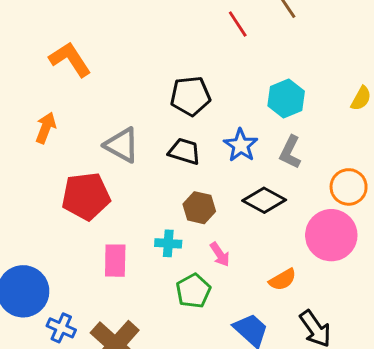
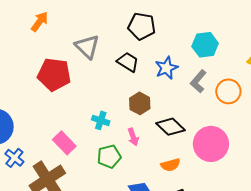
orange circle: (349, 187) -> (228, 91), moved
black diamond: (264, 200) -> (170, 127), moved
brown hexagon: (199, 208) -> (140, 103), moved
pink rectangle: (115, 261) -> (64, 143), moved, turned -60

